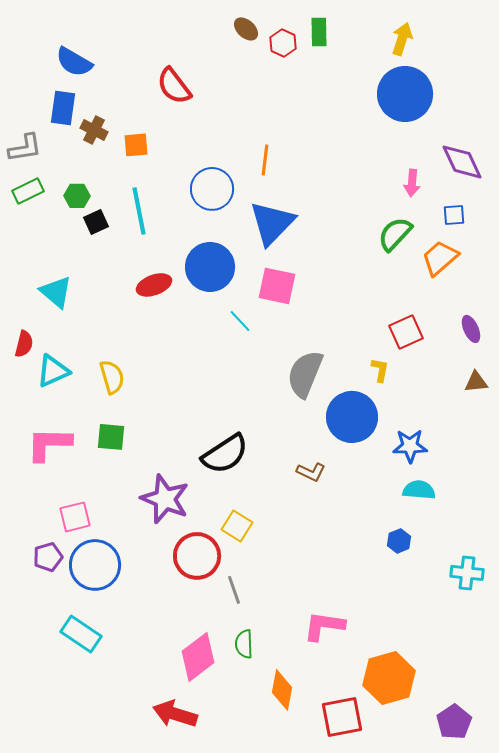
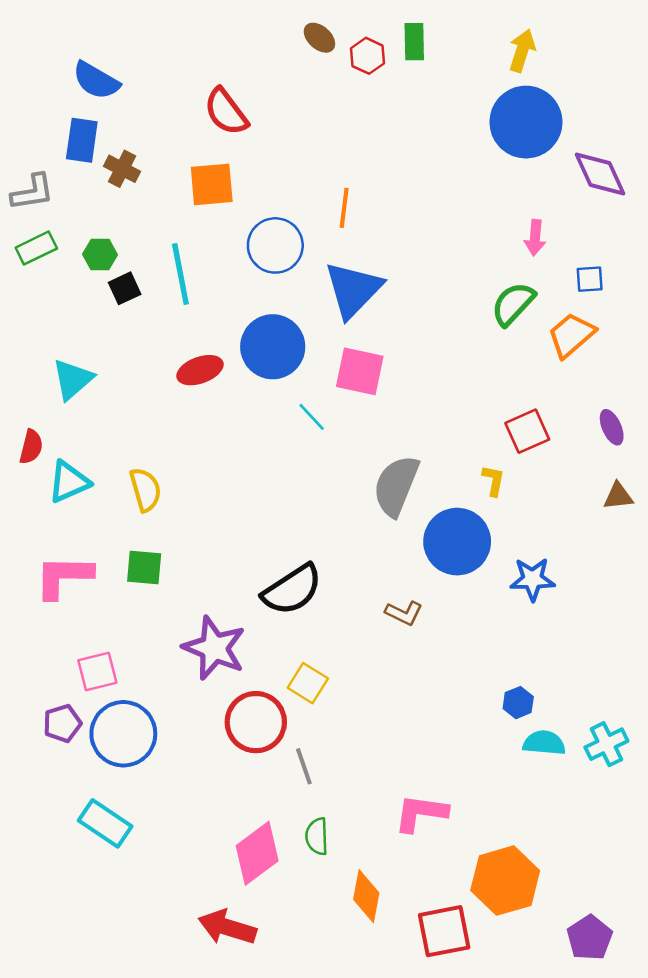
orange square: (136, 145) -> (212, 184), moved, size x1.4
purple diamond: (462, 162) -> (600, 174), moved
cyan triangle: (56, 292) -> (73, 379), turned 39
cyan semicircle: (419, 490) -> (544, 743), moved
cyan cross: (467, 573) -> (606, 744), turned -32

